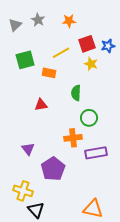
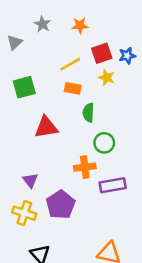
gray triangle: (15, 25) -> (15, 42), moved
green square: (25, 60) -> (24, 87), moved
orange rectangle: (49, 73) -> (73, 88), moved
red triangle: (41, 105) -> (46, 127), size x1.5
yellow cross: (23, 191) -> (24, 213), moved

